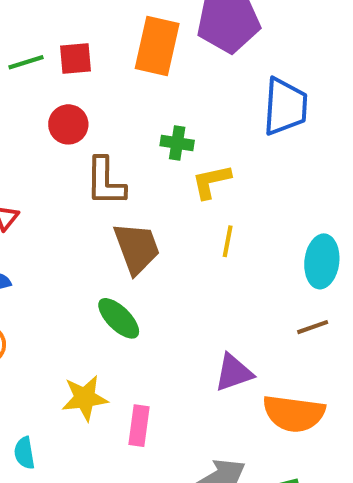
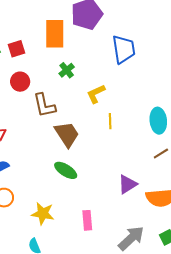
green cross: (177, 143) -> (67, 70), moved, turned -35
yellow star: (85, 398) -> (43, 214), moved, turned 30

